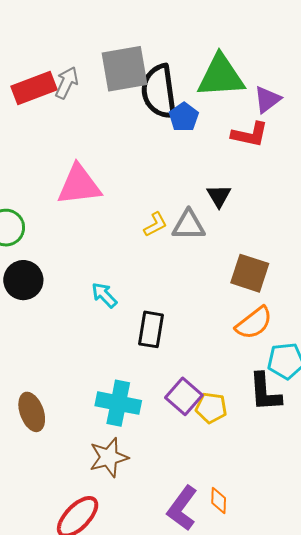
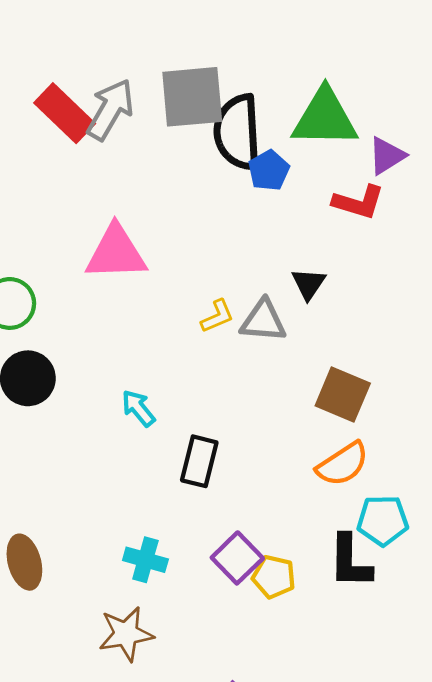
gray arrow: (67, 83) -> (110, 109), size x1.4
red rectangle: (34, 88) -> (65, 113), turned 60
cyan cross: (118, 403) -> (145, 560), size x0.7

